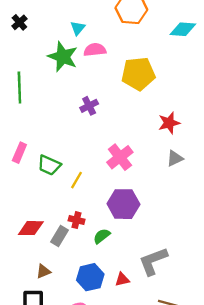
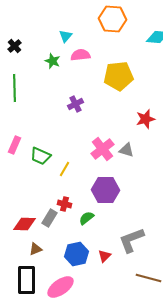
black cross: (19, 22) -> (14, 46), moved
green star: (63, 57) -> (52, 61), size x0.6
gray triangle: (175, 158) -> (126, 150), moved, turned 42
red diamond: (31, 228) -> (24, 224), moved
red triangle: (122, 279) -> (104, 256), turned -32

